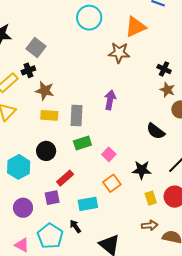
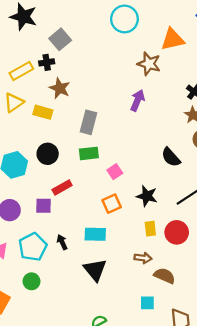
purple arrow: (110, 100) -> (138, 100), moved
yellow rectangle: (49, 115) -> (43, 112), moved
cyan rectangle: (88, 204) -> (95, 234), moved

